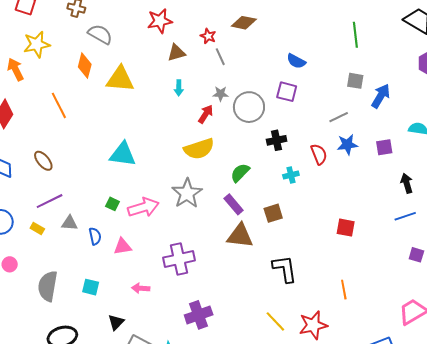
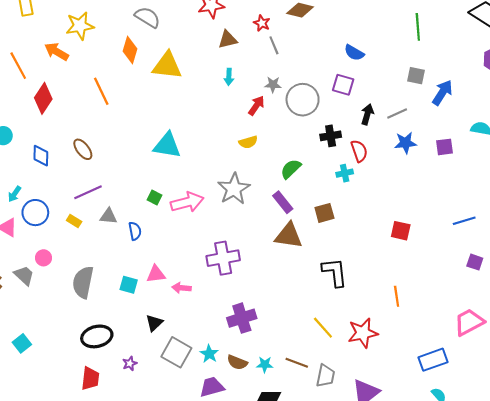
orange arrow: (15, 69) -> (57, 52), turned -35
yellow semicircle: (199, 149) -> (248, 142), size x0.6
red semicircle: (319, 154) -> (359, 151), moved
black arrow: (407, 183) -> (367, 114), moved, turned 30
pink triangle: (123, 246) -> (156, 274), moved

